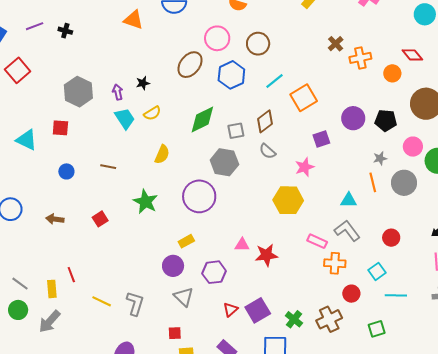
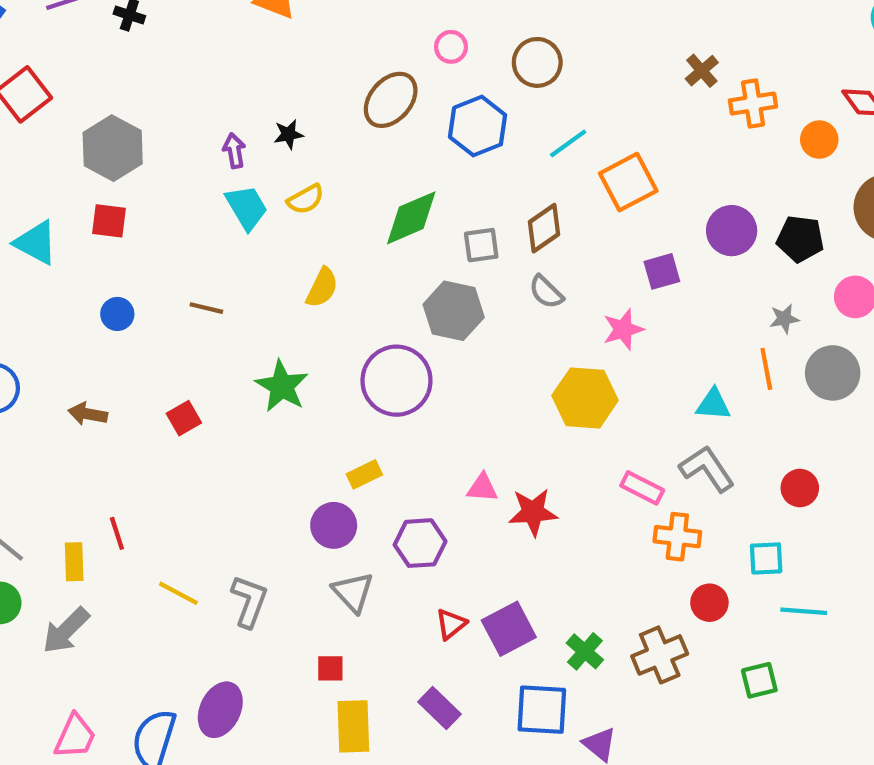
pink circle: (217, 38) -> (451, 47), size x0.6
gray hexagon: (78, 92) -> (113, 148), moved
cyan square: (377, 271) -> (766, 558), turned 30

